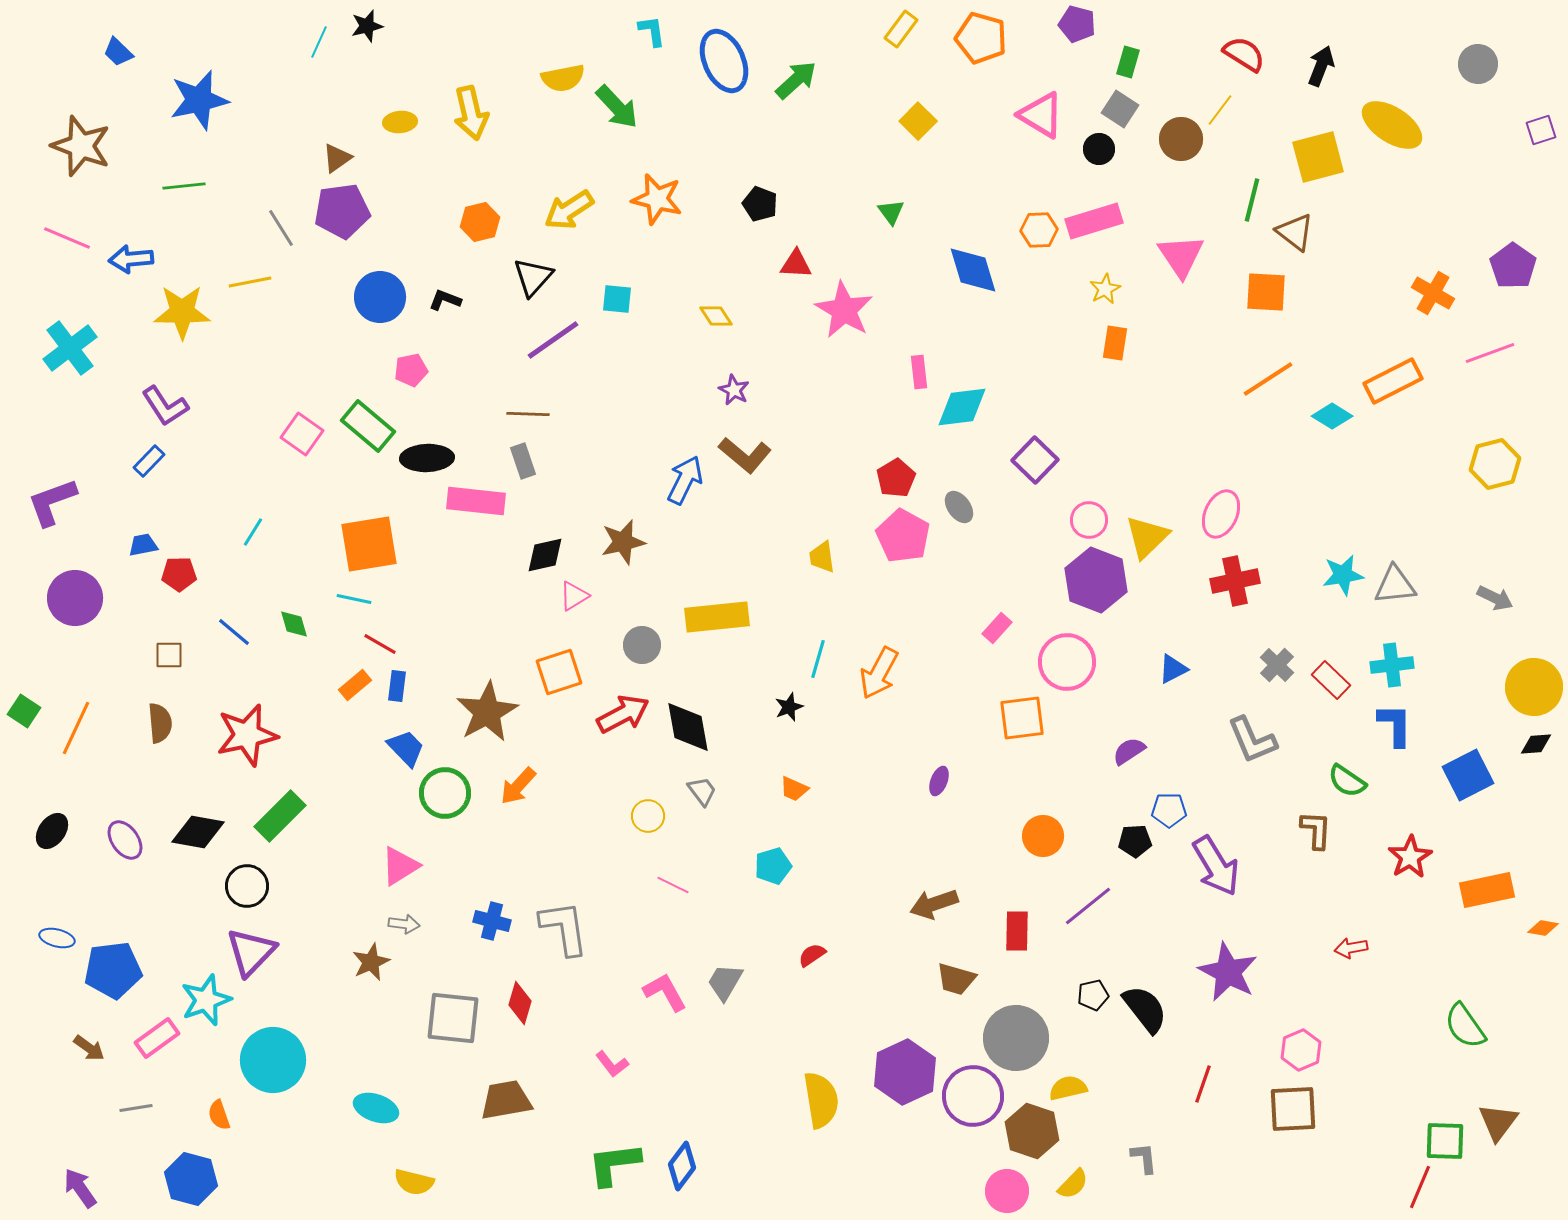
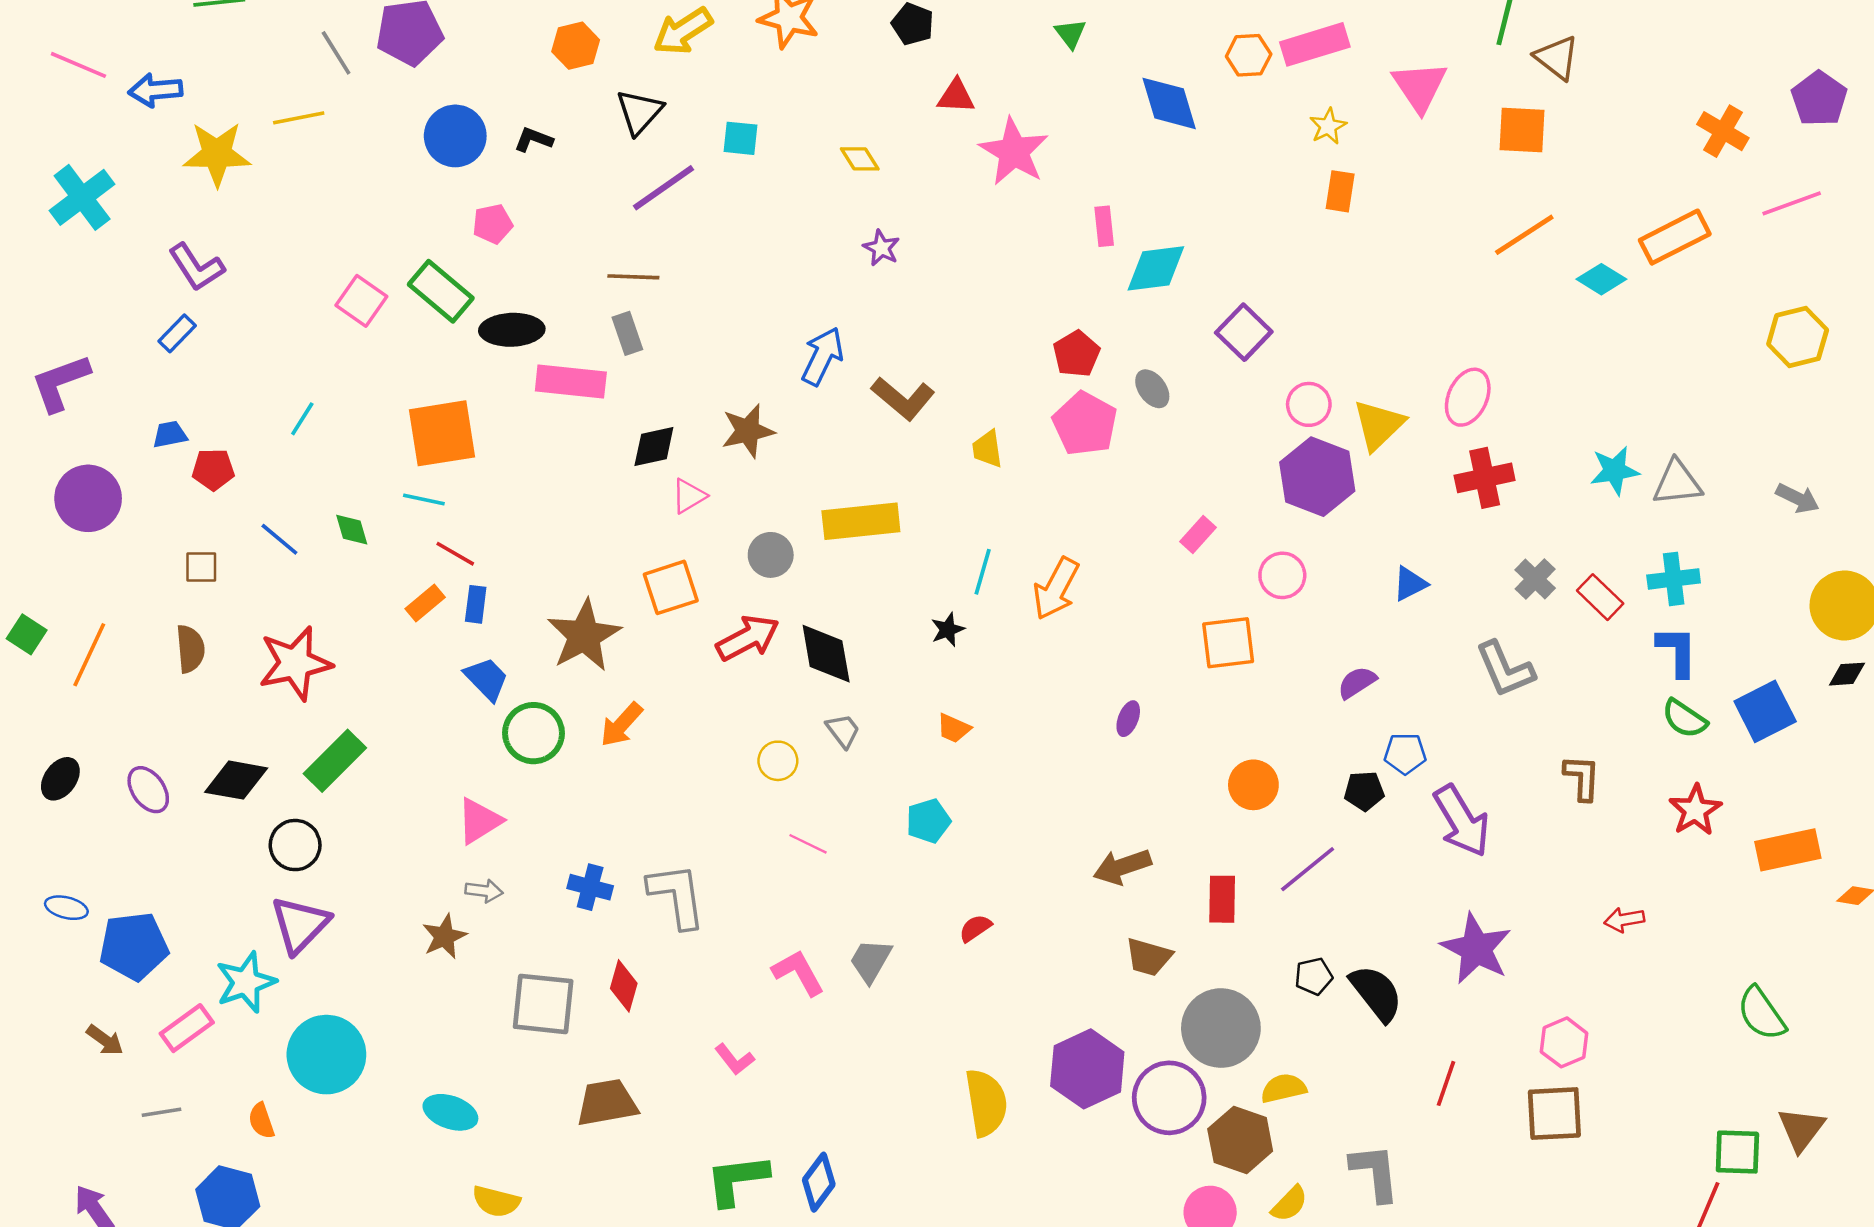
brown L-shape: (745, 455) -> (903, 398), moved
pink circle: (1067, 662) -> (1282, 575), size x0.7
green semicircle: (1347, 781) -> (1684, 719), moved
gray L-shape: (1144, 1158) -> (1375, 1173), size x1.6

